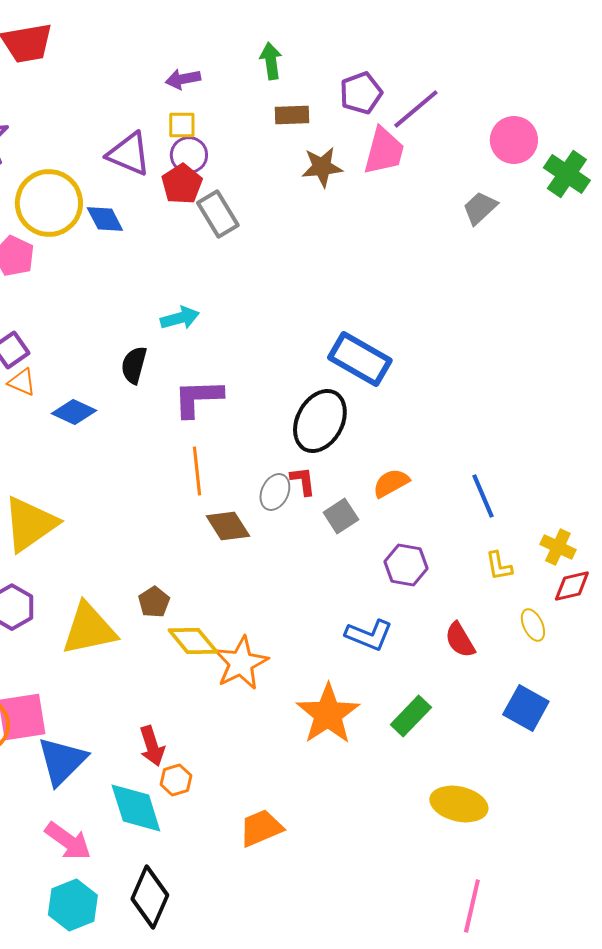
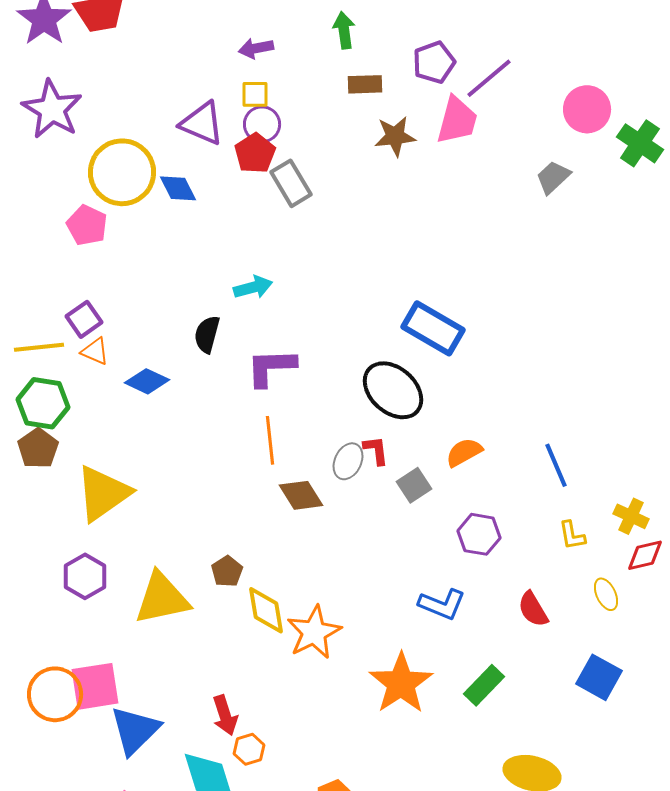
black ellipse: (320, 421) -> (393, 390), turned -76
yellow diamond: (193, 641) -> (266, 610), turned 30

